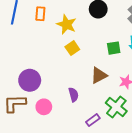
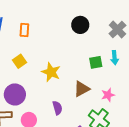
yellow star: (67, 24) -> (51, 72), moved
yellow square: (72, 48) -> (20, 61), moved

